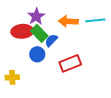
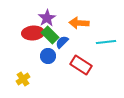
cyan line: (95, 20) -> (106, 42), moved
red rectangle: (70, 63) -> (81, 65), turned 55
yellow cross: (12, 77) -> (23, 79), turned -32

